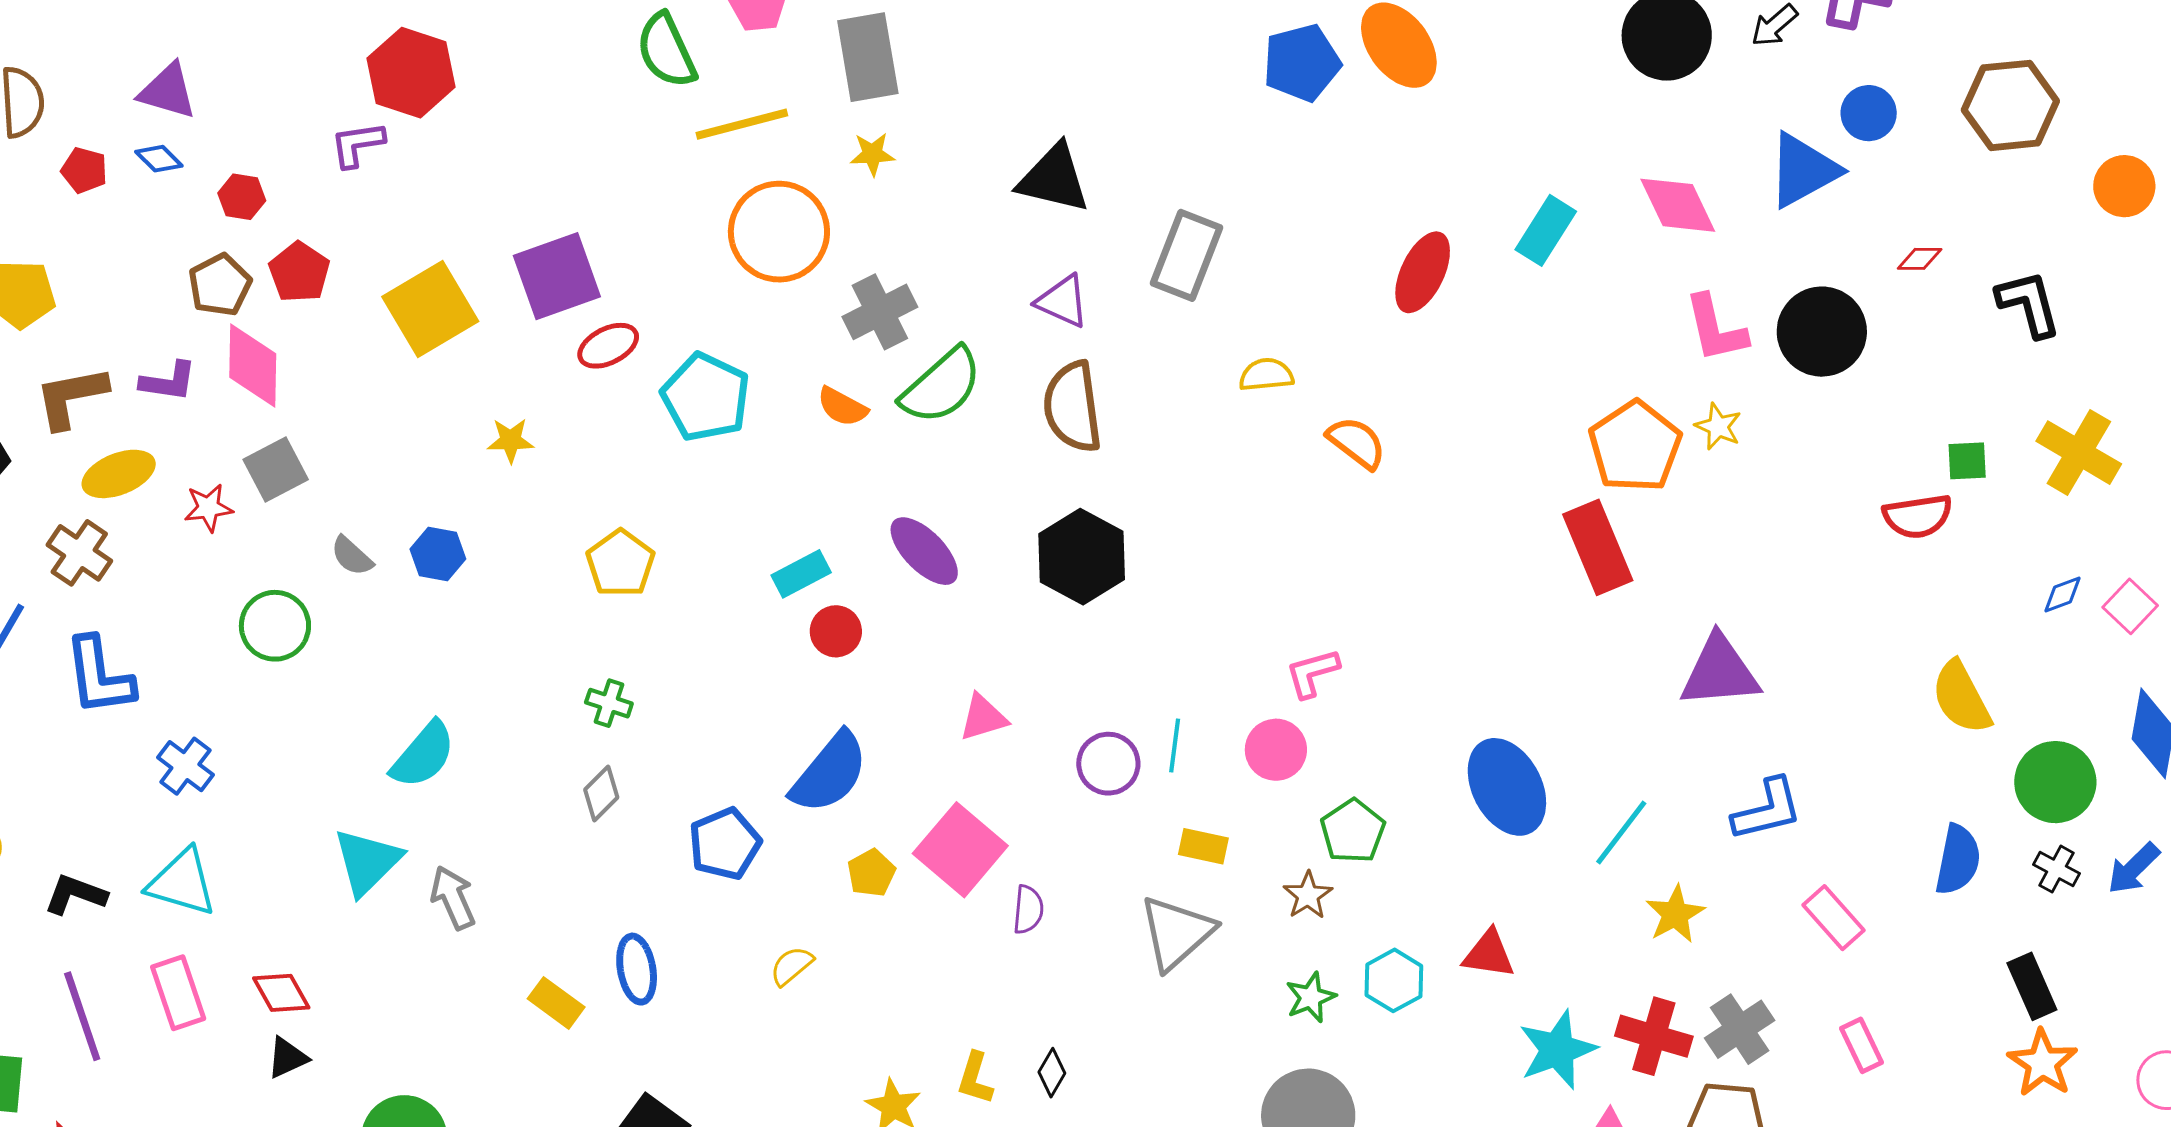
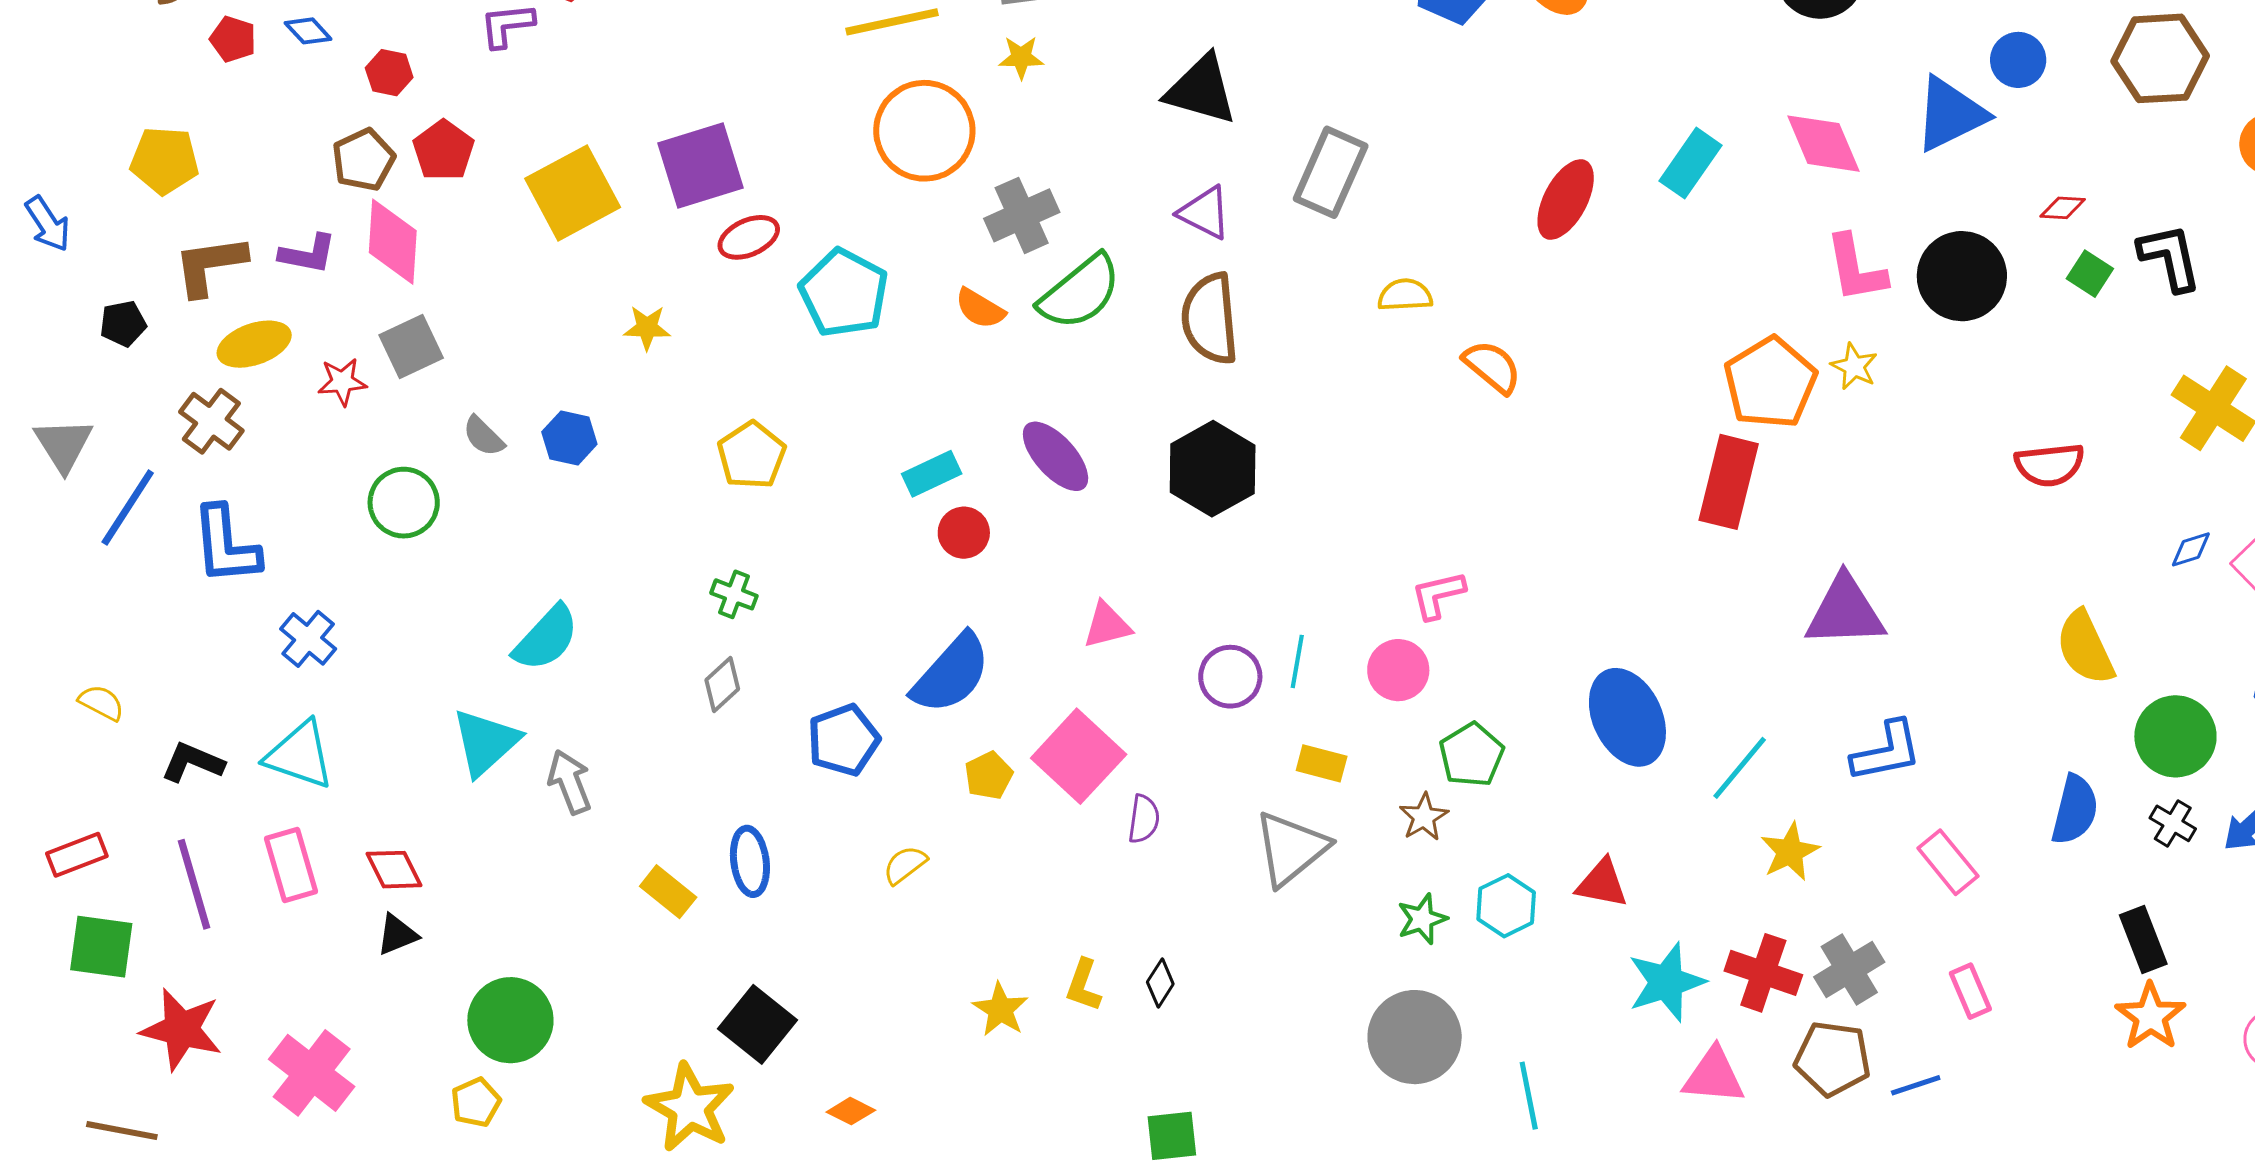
green square: (1967, 461) -> (2090, 274), moved, turned 33
red rectangle: (1598, 547) -> (1729, 482), turned 34

